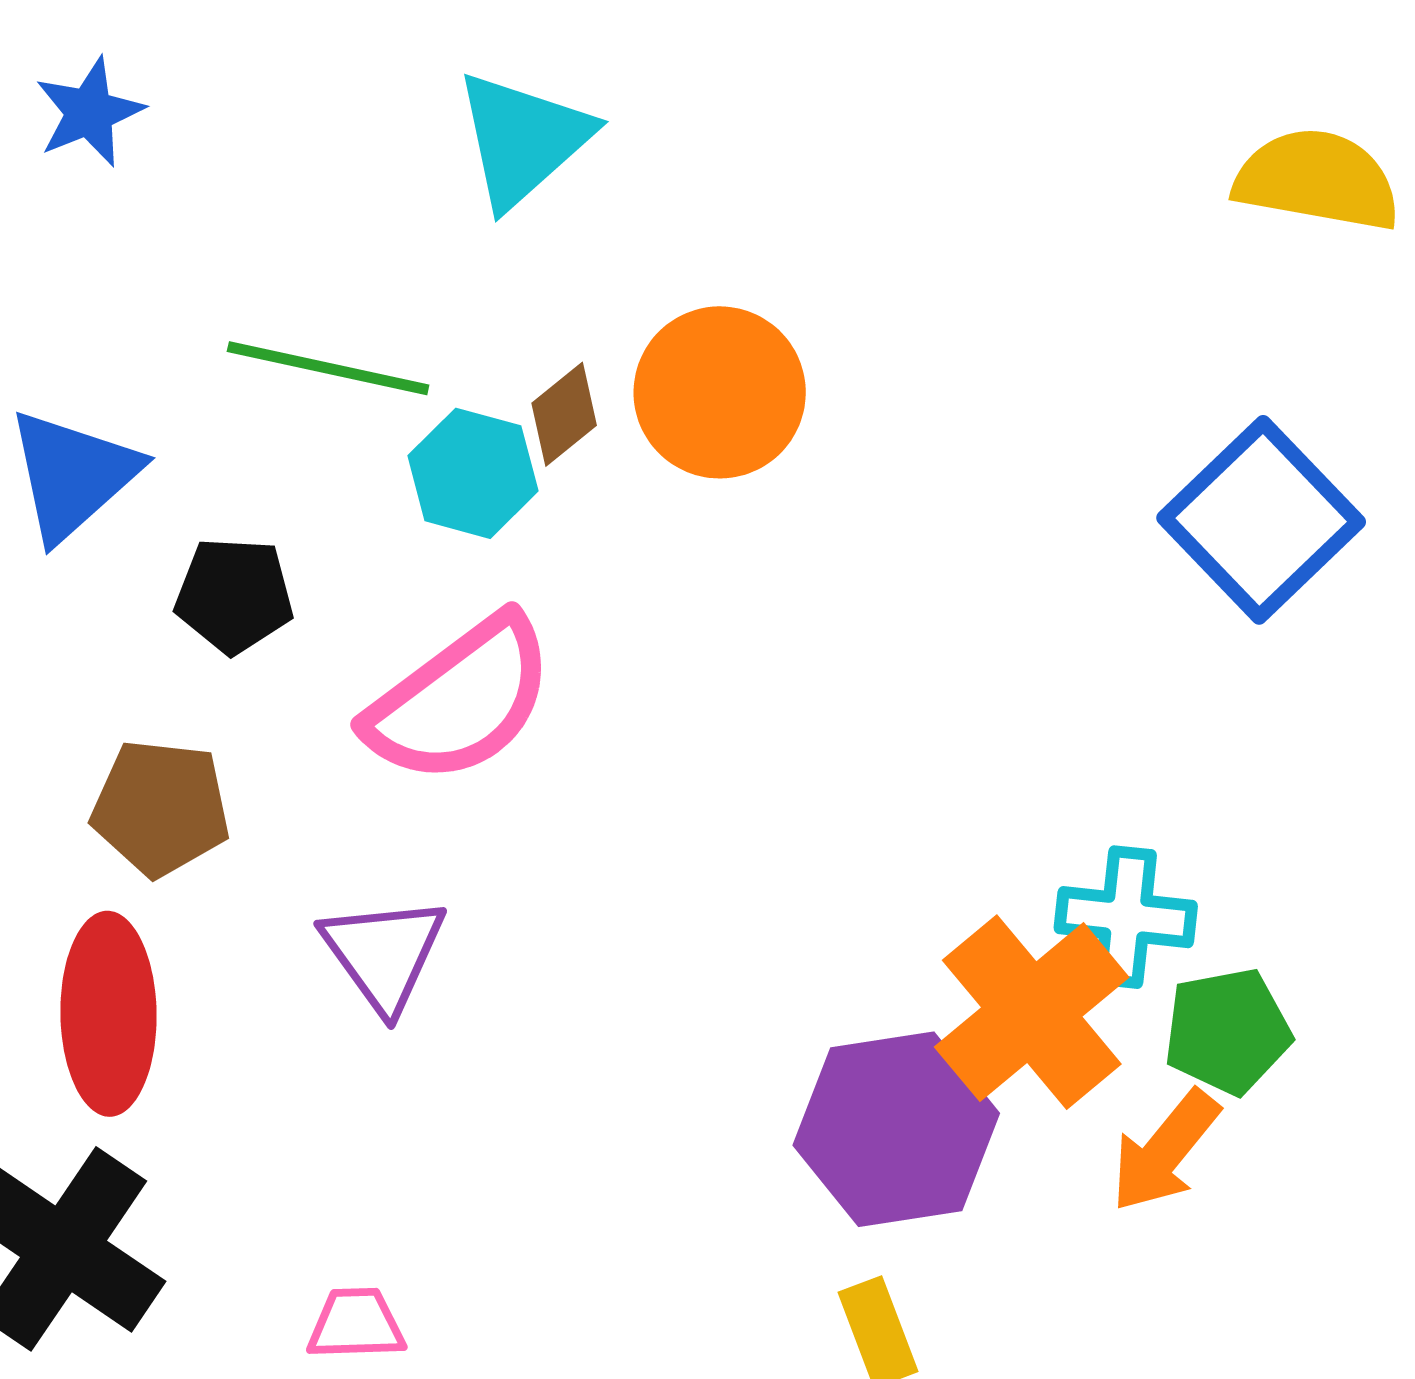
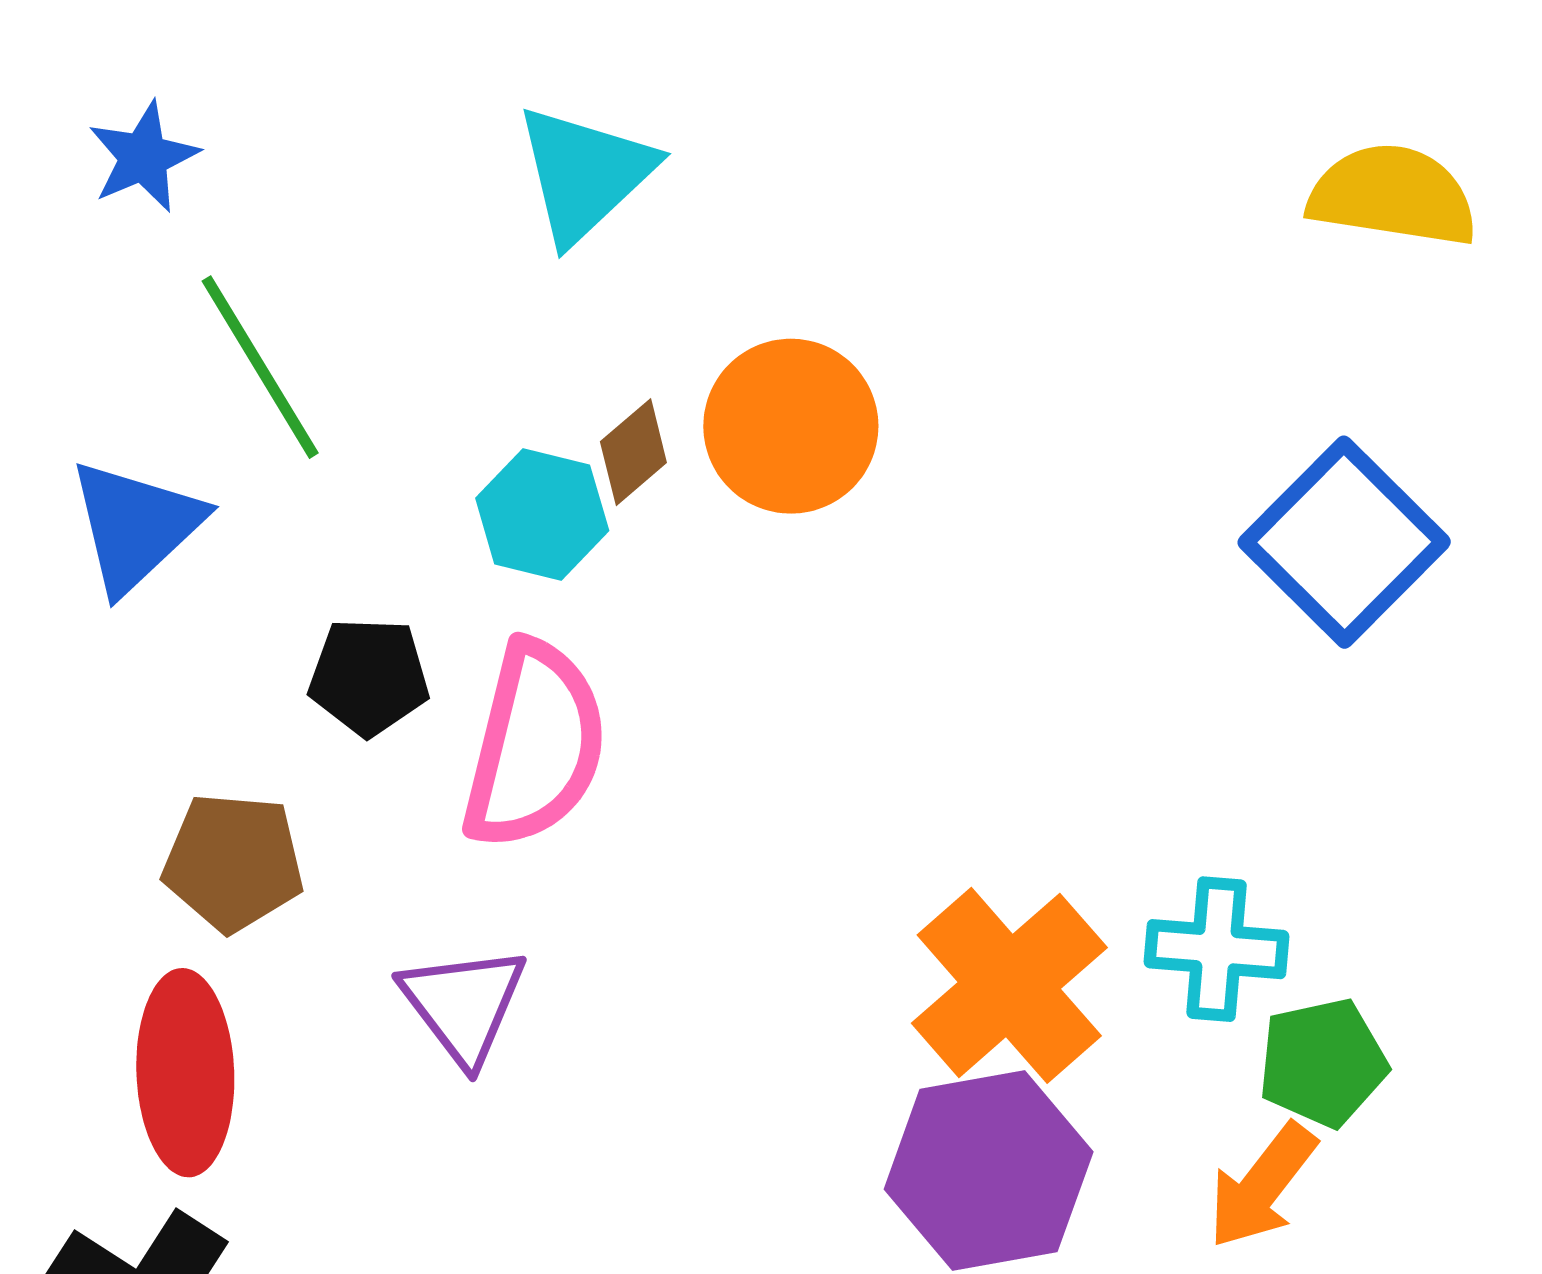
green line: (328, 368) -> (260, 367), moved, turned 48
black pentagon: (234, 595) -> (369, 677), moved
pink semicircle: (460, 700) -> (535, 745), turned -38
orange cross: (1032, 1012) -> (1009, 985), moved

